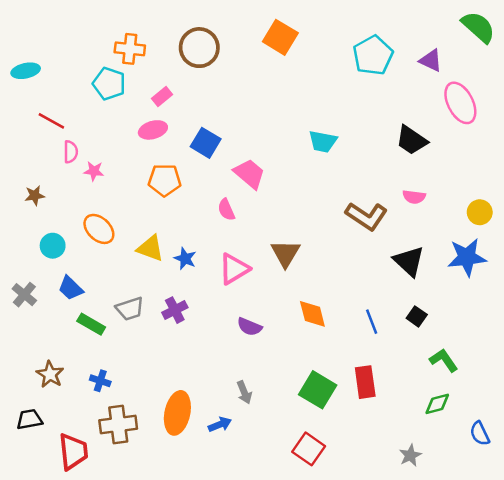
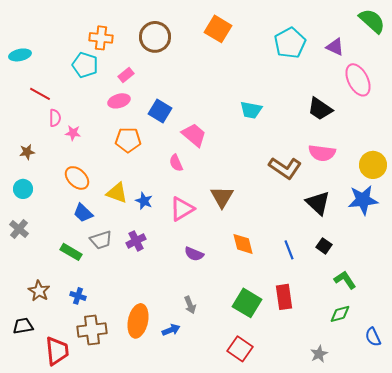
pink semicircle: (414, 197) -> (322, 153), size x1.5
yellow circle: (480, 212) -> (373, 165), size x1.4
cyan circle: (53, 246) -> (23, 189), moved
blue trapezoid: (71, 288) -> (83, 213), moved

